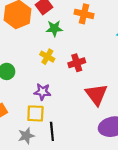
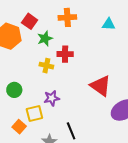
red cross: (77, 63) -> (65, 54), moved, turned 35
yellow square: (35, 113) -> (34, 114), moved

